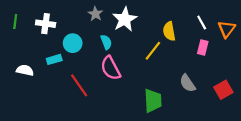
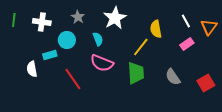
gray star: (95, 14) -> (78, 17), moved
pink rectangle: (203, 47) -> (187, 44), turned 40
pink semicircle: (111, 68) -> (102, 63), turned -40
white semicircle: (25, 70) -> (32, 69), moved, turned -112
green trapezoid: (153, 101) -> (136, 73), moved

